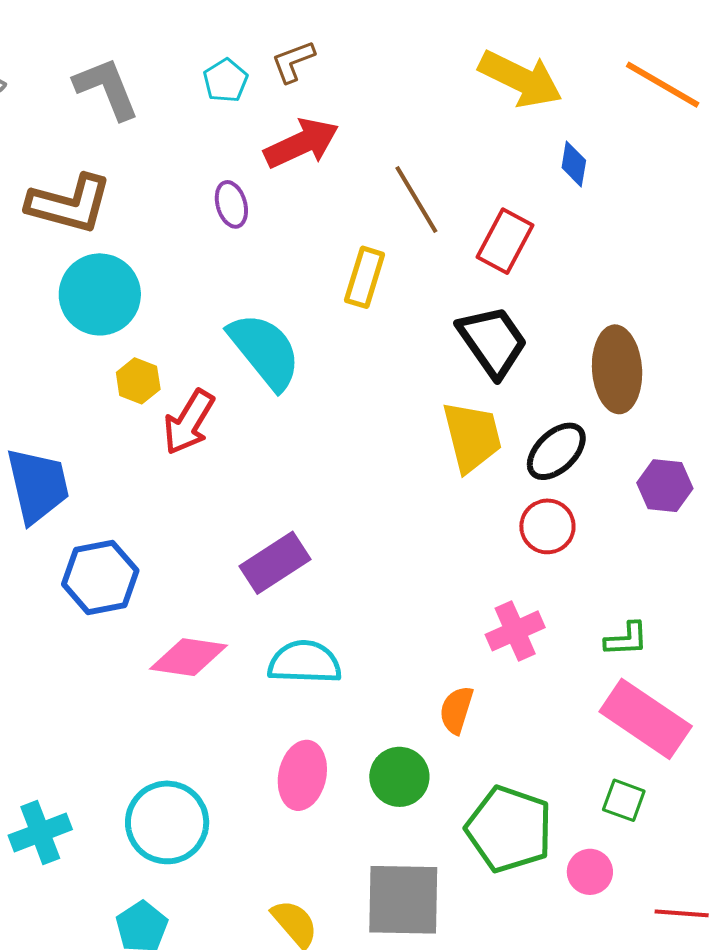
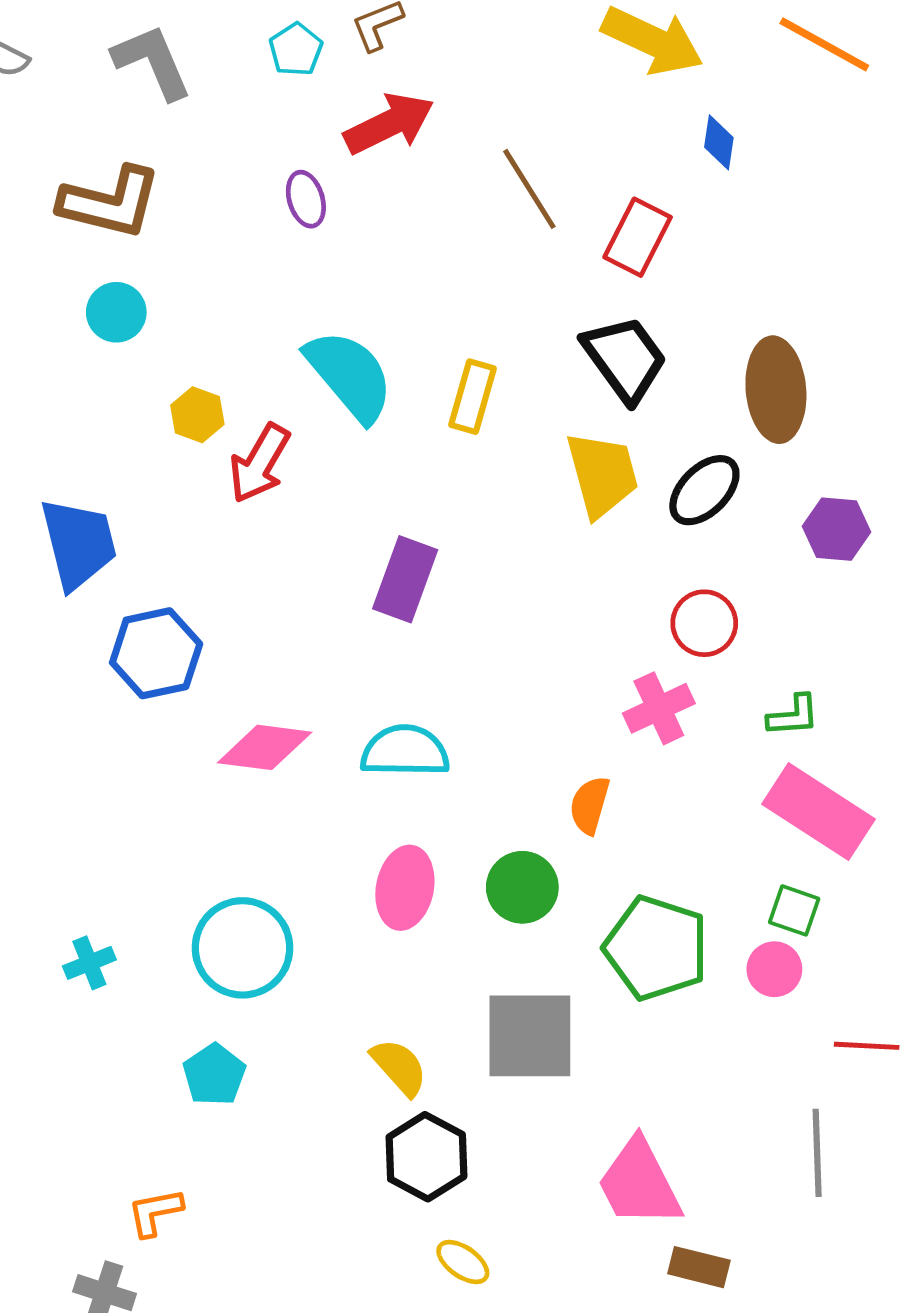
yellow rectangle: (365, 277) -> (473, 397), moved
cyan circle: (100, 294) -> (116, 312), moved, size x0.6
red circle: (547, 526) -> (704, 623), moved
purple rectangle: (275, 563) -> (405, 579), moved, turned -36
cyan cross: (40, 832) -> (89, 963), size x0.7
pink circle: (590, 872) -> (774, 969), moved

